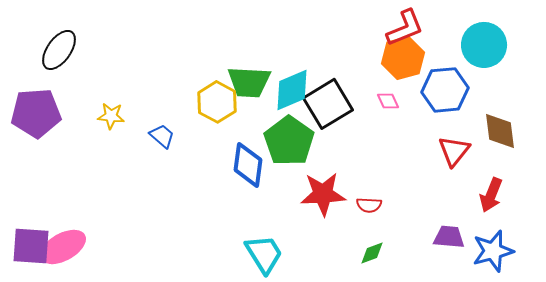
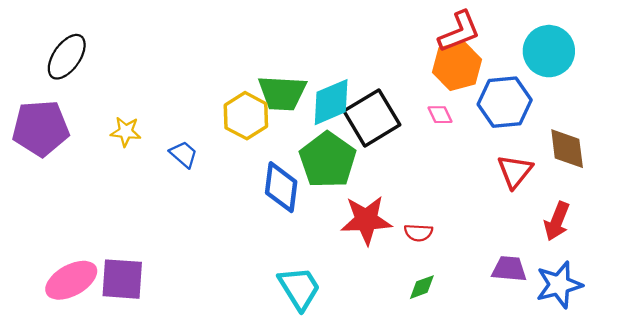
purple square: (31, 246) -> (122, 279), moved

